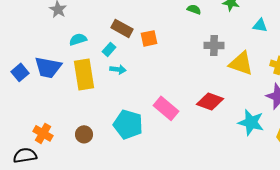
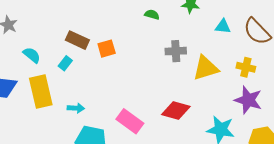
cyan semicircle: (78, 39) -> (32, 55), turned 60
yellow triangle: (241, 63) -> (206, 68), turned -32
cyan arrow: (118, 69) -> (76, 108), moved

